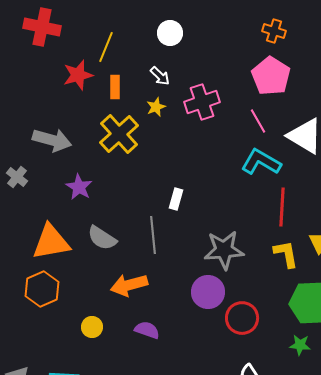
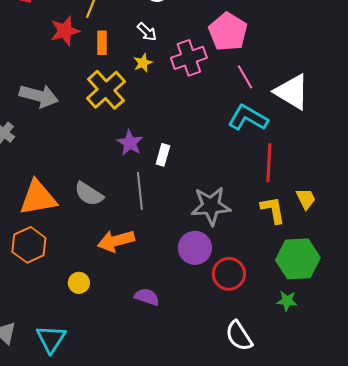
pink pentagon: (271, 76) -> (228, 32), moved
purple star: (79, 187) -> (130, 143), moved
purple semicircle: (147, 330) -> (147, 297), moved

